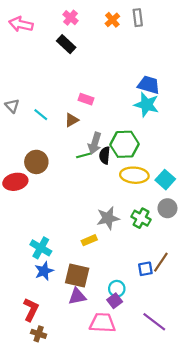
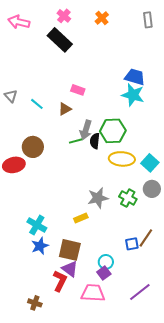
gray rectangle: (138, 18) -> (148, 20), moved
black rectangle: (66, 44) -> (60, 40), size x1.4
purple triangle: (77, 296) -> (70, 269), turned 48
red L-shape: (31, 310) -> (60, 281), moved
purple line: (154, 322) -> (140, 292), turned -75

